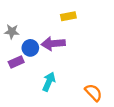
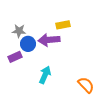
yellow rectangle: (68, 16) -> (63, 25), moved
gray star: (12, 32) -> (19, 31), moved

